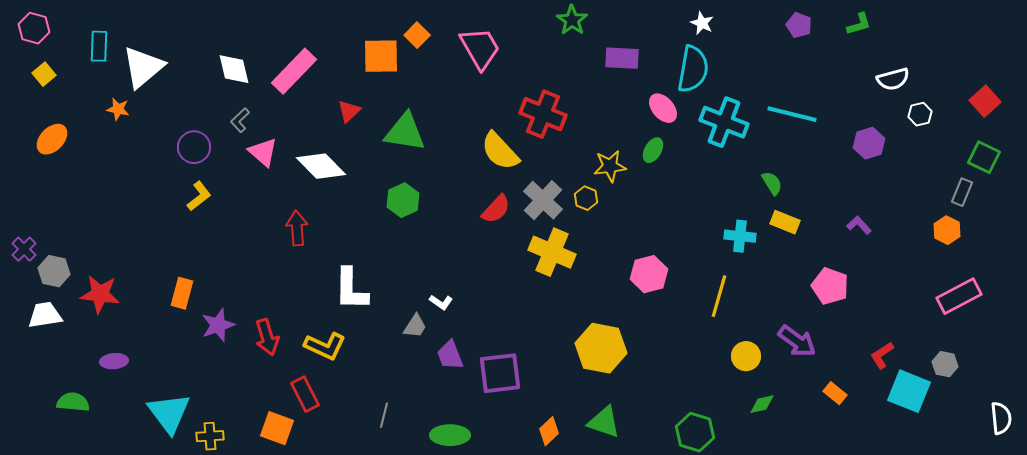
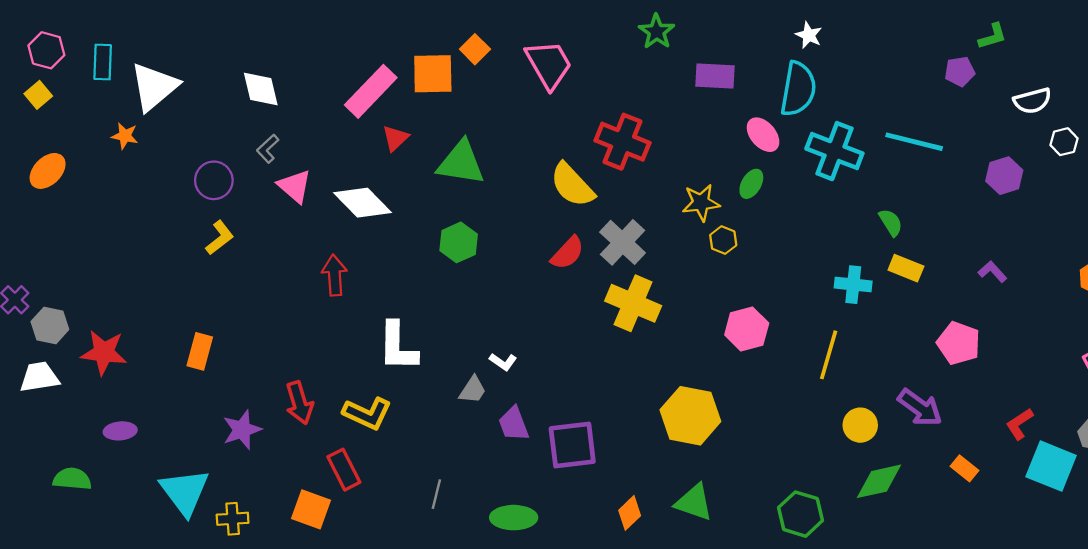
purple pentagon: (799, 25) -> (960, 71), moved, turned -30
pink hexagon: (34, 28) -> (46, 50), moved
pink rectangle: (294, 71) -> (371, 91), moved
yellow hexagon: (586, 198) -> (723, 240), moved
purple star: (218, 325) -> (242, 430), moved
green diamond: (762, 404) -> (879, 481), size x1.6

